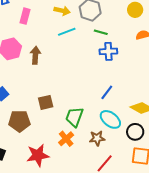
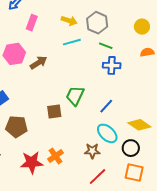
brown arrow: (35, 55) -> (38, 63), turned 48
brown square: (46, 102) -> (54, 112), moved
green trapezoid: (74, 117) -> (75, 96), moved
orange cross: (66, 139) -> (55, 156), moved

